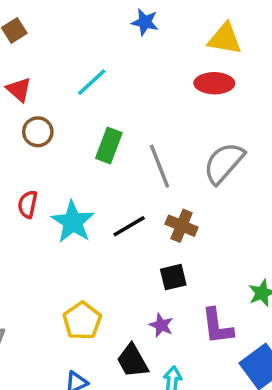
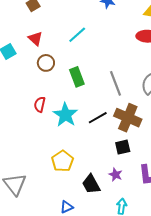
green rectangle: (109, 146) -> (77, 77), moved, turned -42
brown cross: (182, 226) -> (128, 118), size x1.5
yellow pentagon: (82, 321) -> (62, 161), moved
black trapezoid: (132, 361) -> (91, 184), moved

